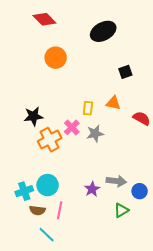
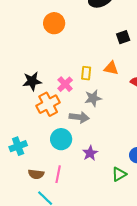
pink cross: (72, 127) -> (65, 84), moved
gray arrow: (116, 181) -> (79, 117), moved
cyan circle: (48, 185) -> (61, 139), moved
cyan cross: (24, 191) -> (18, 146), moved

